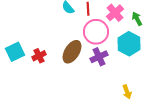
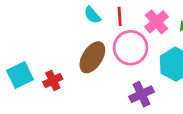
brown ellipse: (72, 52) -> (92, 57), moved
purple cross: (99, 57) -> (141, 94), moved

